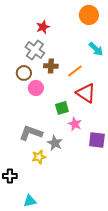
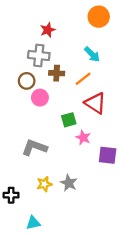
cyan arrow: (96, 49) -> (92, 54), moved
gray cross: (35, 50) -> (39, 55), turned -30
gray star: (55, 143) -> (69, 183), moved
yellow star: (39, 157) -> (44, 184), moved

